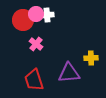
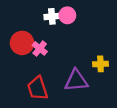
pink circle: (36, 14) -> (67, 15), moved
red circle: (23, 20) -> (22, 43), moved

